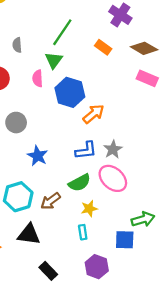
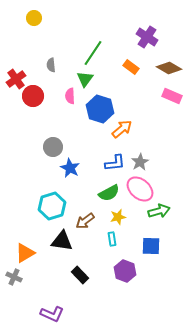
gray circle: (16, 123) -> (53, 147), moved
brown arrow: (50, 201) -> (85, 221), moved
green arrow: (143, 219) -> (159, 211), moved

